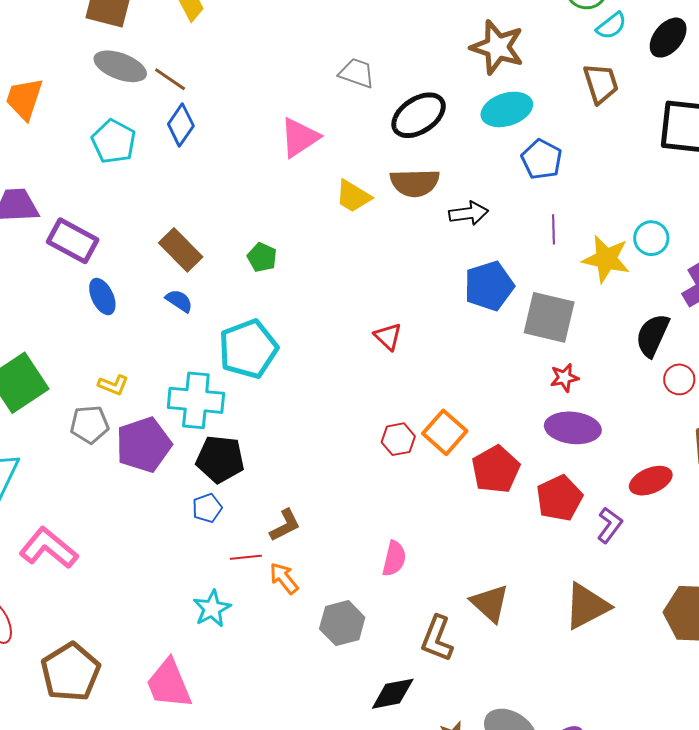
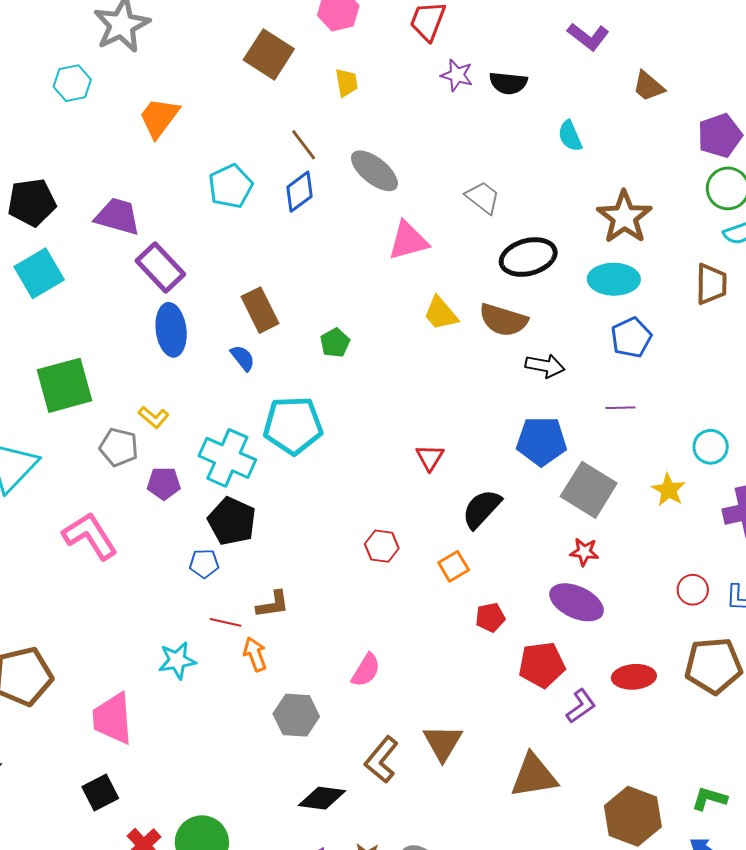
gray ellipse: (120, 66) -> (374, 171), moved
purple line: (553, 229) -> (620, 408), turned 72
yellow star: (606, 259) -> (669, 490), moved, size x0.7
blue ellipse: (102, 297) -> (171, 330), size x1.4
black semicircle: (653, 335) -> (482, 509), moved
orange square: (445, 432) -> (454, 566), size x0.7
red hexagon: (398, 439) -> (382, 546), moved
purple pentagon: (144, 445) -> (164, 483), size x0.6
red pentagon: (496, 469) -> (490, 617), size x0.6
pink L-shape: (49, 548) -> (90, 536), moved

